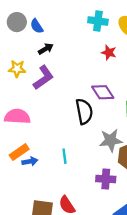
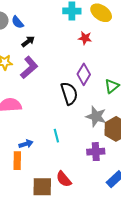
purple diamond: (103, 92) -> (84, 74), turned 70
gray star: (111, 140) -> (96, 116), turned 30
orange rectangle: (19, 152) -> (17, 161), moved, turned -48

